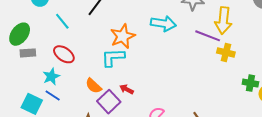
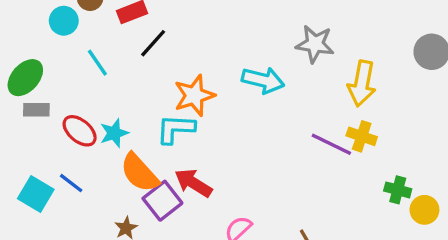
purple line: (208, 36) -> (331, 144), moved
red ellipse: (64, 54) -> (80, 131), moved
cyan star: (51, 77) -> (114, 133), moved
orange semicircle: (93, 86) -> (140, 173), size x1.5
red arrow: (127, 89) -> (193, 183), size x1.6

